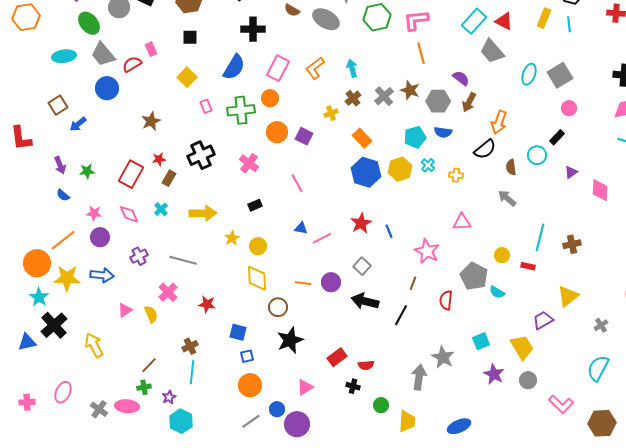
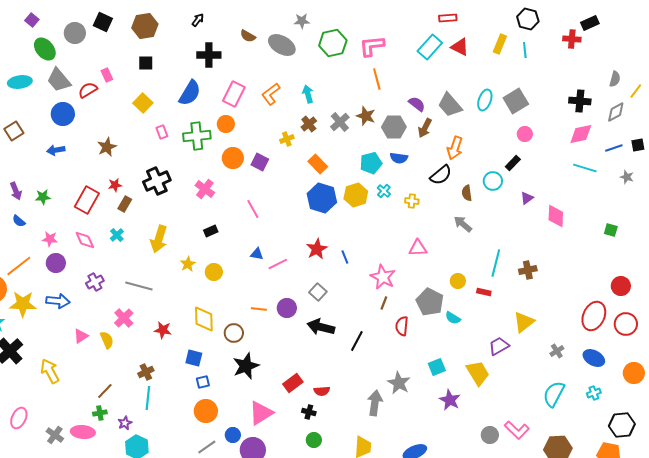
gray trapezoid: (492, 51) -> (450, 105), moved
blue arrow: (78, 124) -> (56, 150), moved, turned 30
yellow arrow: (203, 213) -> (159, 239), turned 108
yellow diamond: (257, 278) -> (204, 319), moved
brown line: (413, 283) -> (384, 303), moved
gray circle: (528, 380) -> (490, 435), moved
pink triangle: (305, 387) -> (261, 413), size x1.5
green circle: (381, 405) -> (314, 440), moved

